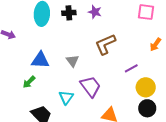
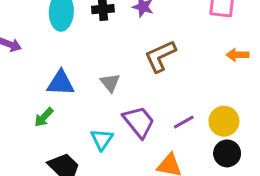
orange arrow: (155, 44) -> (238, 55), turned 56
purple line: (131, 68) -> (184, 122), moved

